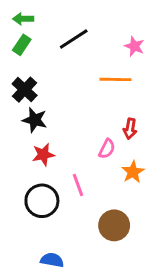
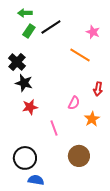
green arrow: (23, 19) -> (25, 13), moved
green rectangle: (22, 45) -> (29, 31), moved
orange line: (116, 79) -> (80, 55), turned 30
red arrow: (130, 129) -> (98, 89), moved
black circle: (42, 201) -> (25, 158), moved

